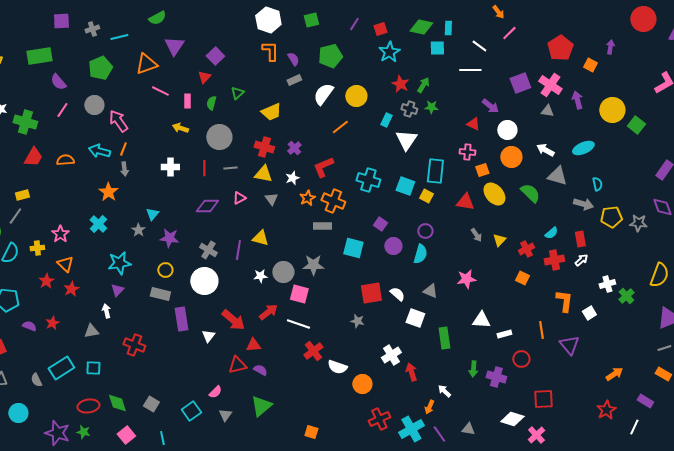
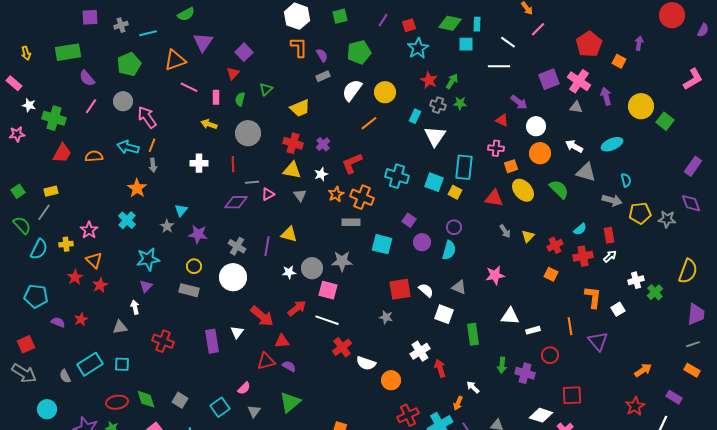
gray line: (230, 168) -> (252, 182), moved
purple rectangle: (181, 319) -> (212, 341), moved

